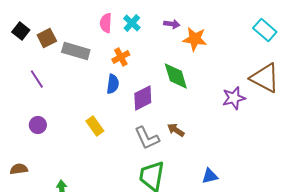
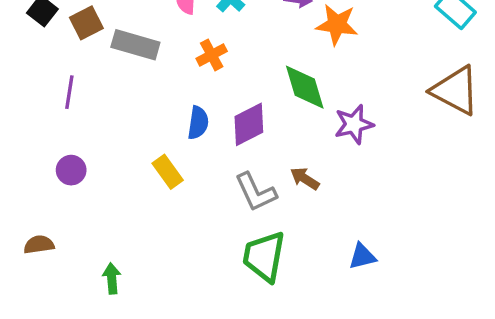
purple line: (37, 79) -> (69, 92), turned 42
blue semicircle: (113, 84) -> (198, 123), moved
purple star: (234, 98) -> (354, 124), moved

